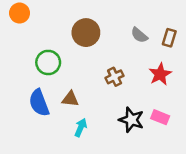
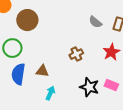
brown circle: (86, 33) -> (27, 20), moved
green circle: (48, 62) -> (12, 48), moved
blue semicircle: (39, 103) -> (18, 74), turned 30

